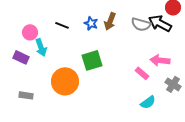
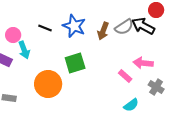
brown arrow: (110, 21) -> (103, 31), moved
blue star: (91, 23) -> (74, 26), size x1.6
gray semicircle: (141, 24) -> (124, 27), turned -48

